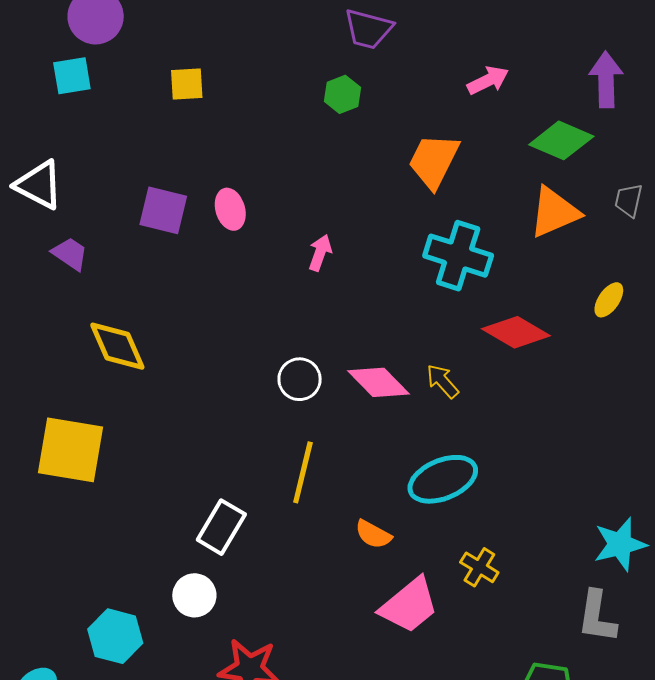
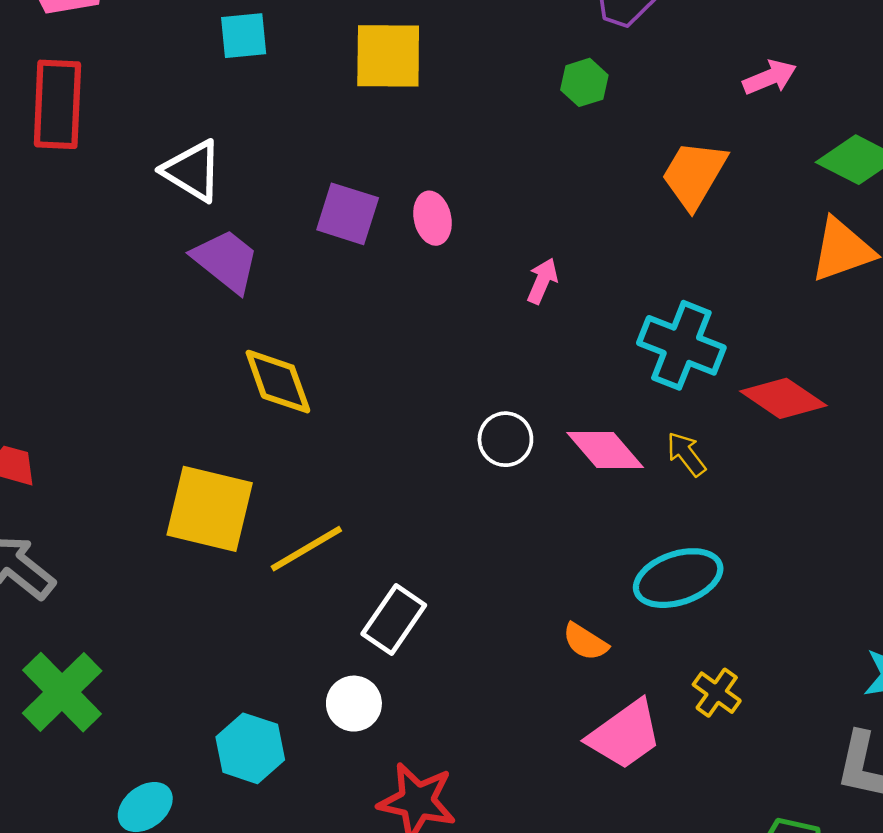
yellow square: (187, 84) -> (388, 56), size x1.6
purple trapezoid: (70, 254) -> (226, 261), size x1.5
cyan cross: (458, 256) -> (681, 345), moved
yellow line: (303, 472) -> (306, 549), moved, turned 42

